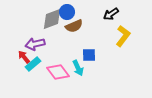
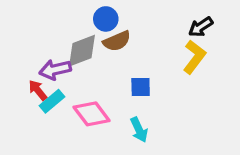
black arrow: (111, 14) -> (201, 27), moved
gray diamond: (52, 19) -> (82, 51), moved
cyan arrow: (78, 68) -> (139, 130), moved

